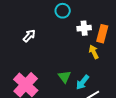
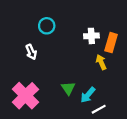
cyan circle: (63, 11) -> (47, 26), moved
white arrow: (29, 36) -> (31, 52), moved, turned 112

